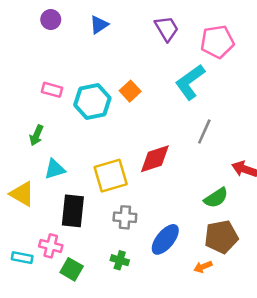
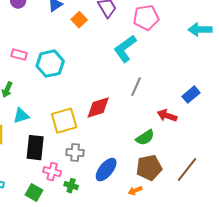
orange square: (130, 91) -> (79, 20), moved
pink cross: (51, 246) -> (52, 172), moved

